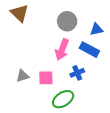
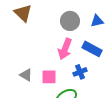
blue triangle: (96, 29) -> (97, 21), moved
gray triangle: (23, 76) -> (26, 75), turned 48

